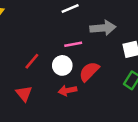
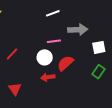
red line: (32, 61) -> (12, 54), moved
red triangle: (24, 94) -> (15, 89), moved

